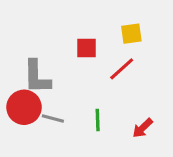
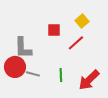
yellow square: (131, 34) -> (82, 21), turned -32
red arrow: (143, 128) -> (89, 80), size x1.6

